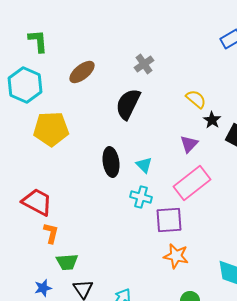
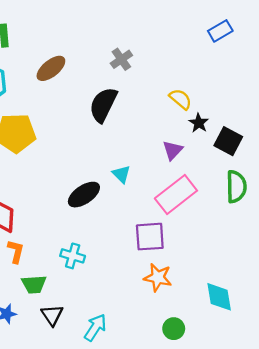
black ellipse: (111, 162) -> (84, 195), moved, turned 64
cyan cross: (141, 197) -> (73, 256), moved

